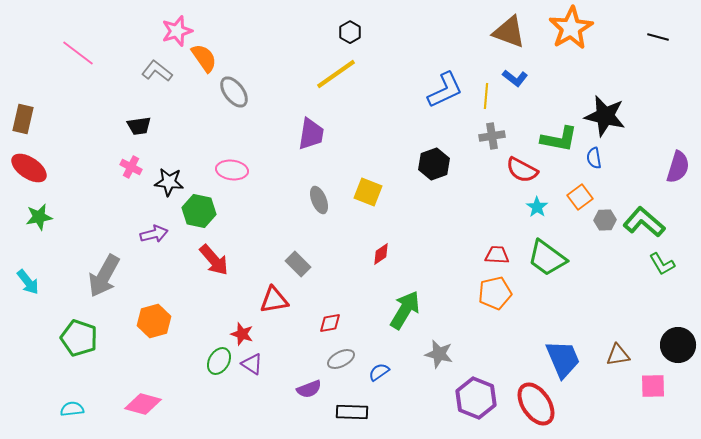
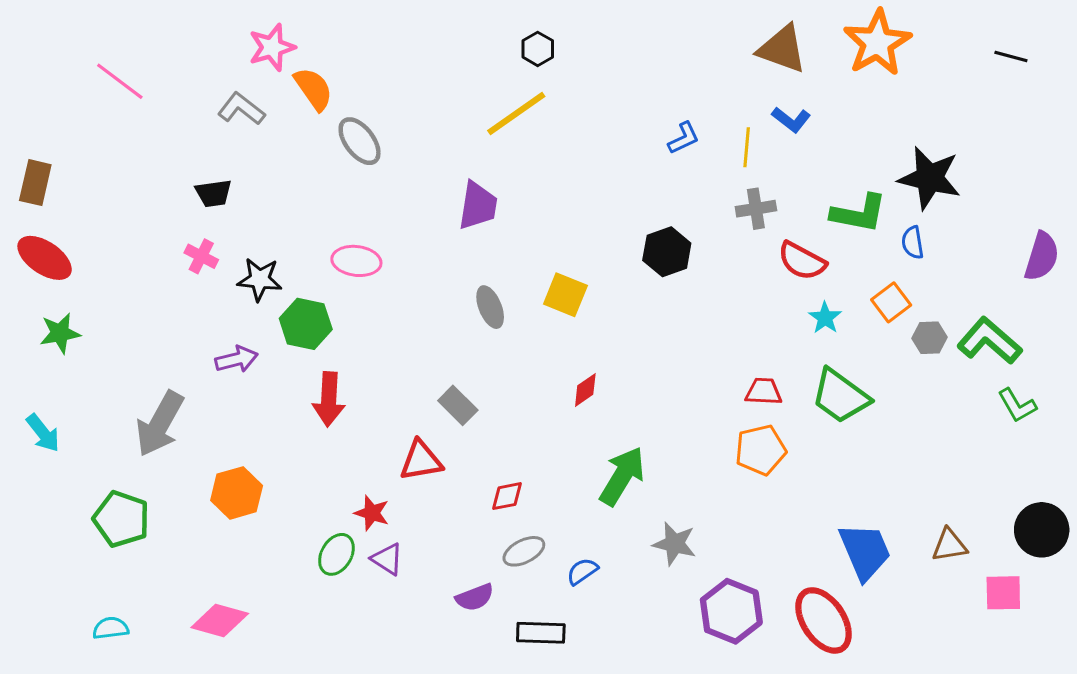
blue L-shape: (445, 90) -> (684, 138), size x0.6
red arrow: (214, 260) -> (329, 399), turned 44

